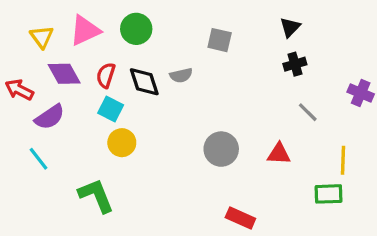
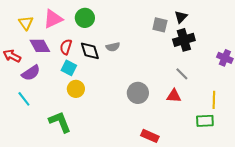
gray square: (220, 40) -> (160, 25), moved
black cross: (295, 64) -> (184, 40), size x1.5
gray line: (308, 112) -> (182, 74), moved

